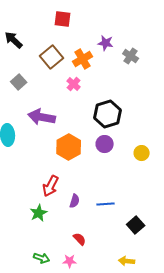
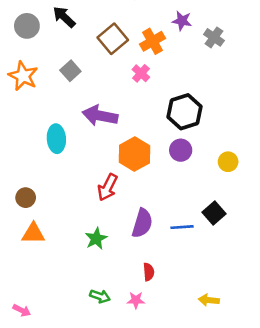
red arrow: (51, 186) -> (108, 187), moved
purple semicircle: (75, 201) -> (142, 223), size x1.6
black square: (136, 225) -> (214, 213), moved
red semicircle: (80, 239) -> (149, 272), turned 40

